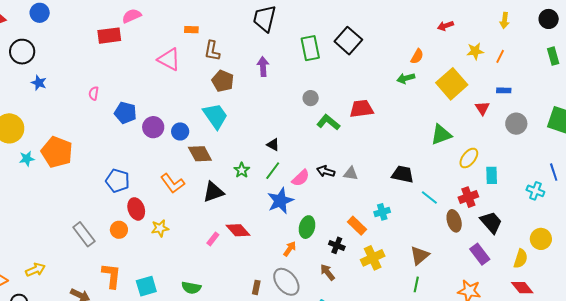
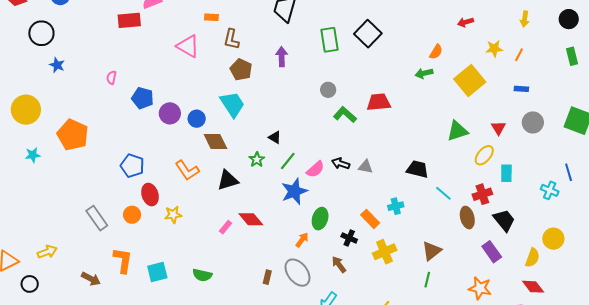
red triangle: (482, 108) -> (499, 128), moved
black triangle: (273, 145) -> (275, 137), moved
cyan star: (27, 159) -> (33, 155), moved

